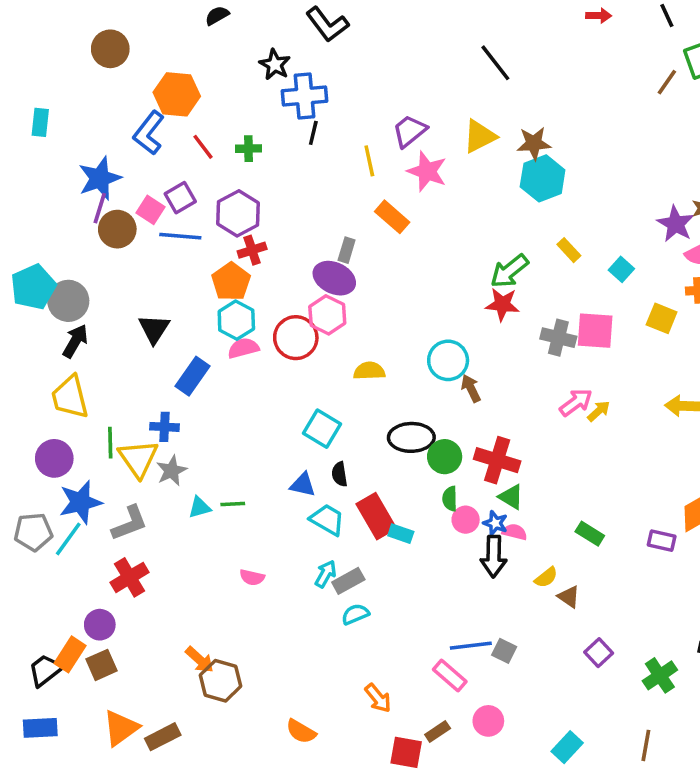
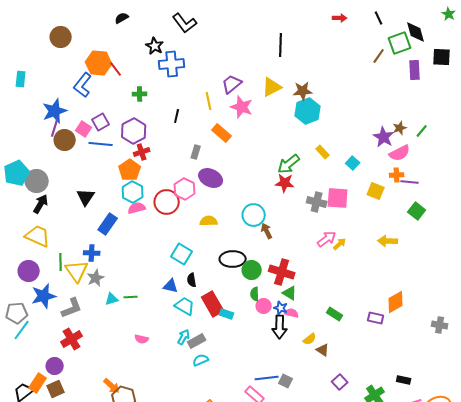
black line: (495, 63) -> (281, 45), turned 40
black line: (313, 133) -> (177, 116), moved
red line: (203, 147) -> (116, 69), moved
purple ellipse: (334, 278) -> (211, 178), moved
yellow trapezoid: (70, 397) -> (38, 236), turned 128
cyan line: (68, 539) -> (22, 330), moved

